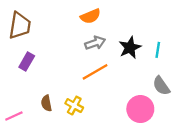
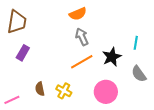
gray arrow: (95, 43) -> (82, 37), turned -96
black star: (130, 48) -> (112, 57), moved
pink circle: (140, 109) -> (106, 92), moved

